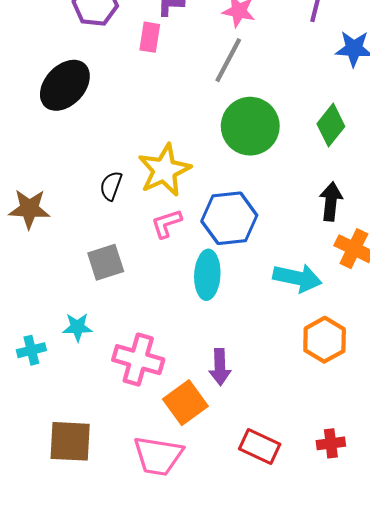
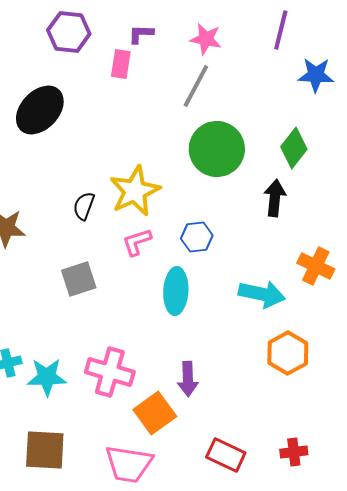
black arrow: (331, 202) -> (275, 198), moved
blue hexagon: (229, 218) -> (197, 237), size x0.6
cyan star: (77, 327) -> (47, 377), moved, size x1.4

